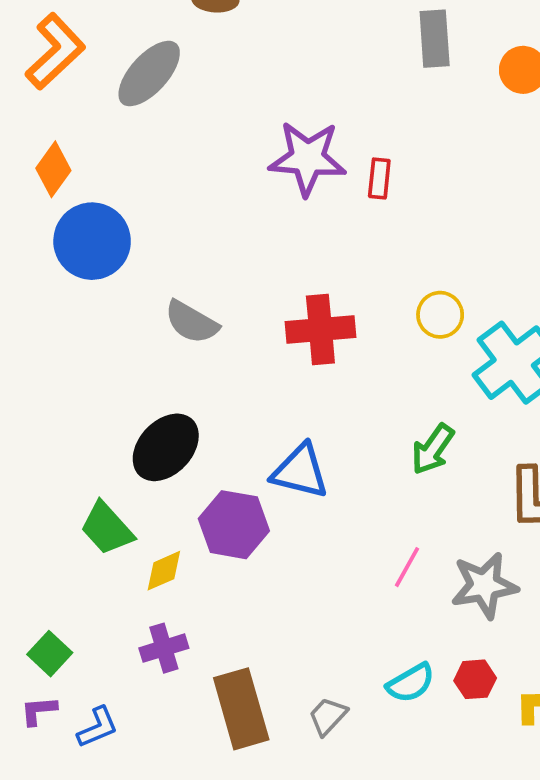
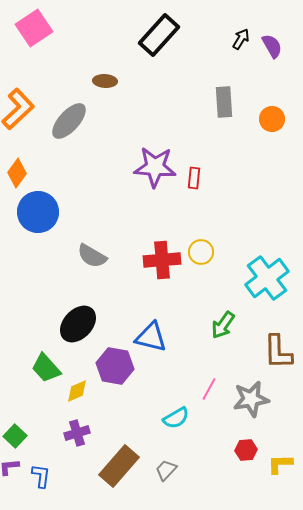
yellow circle: (440, 315) -> (201, 252), moved
cyan semicircle: (411, 683) -> (176, 418), moved
brown rectangle: (241, 709) -> (119, 466), turned 57
blue L-shape: (98, 727) -> (41, 476), turned -60

